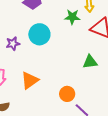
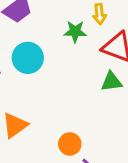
green triangle: (90, 62) -> (111, 82), moved

